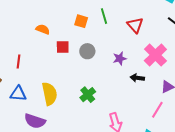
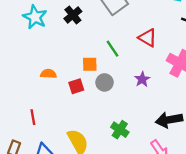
green line: (104, 16) -> (112, 49), moved
orange square: (81, 21) -> (90, 64), moved
black arrow: (137, 78) -> (169, 120), moved, size x1.6

